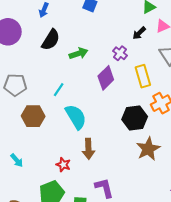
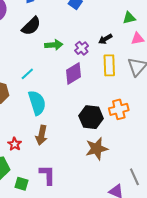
black arrow: (139, 33) -> (105, 39), moved
purple cross: (120, 53) -> (82, 48), moved
yellow rectangle: (143, 76) -> (109, 65), moved

